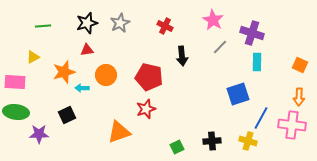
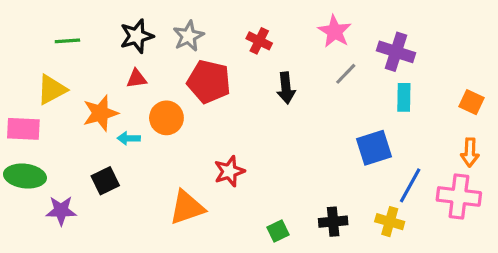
yellow triangle: (33, 57) -> (52, 90), size x1.5
red pentagon: (149, 77) -> (209, 82), moved

